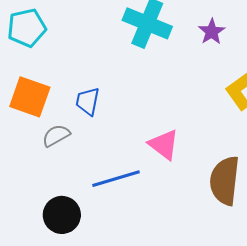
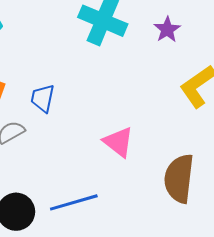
blue line: (116, 179) -> (74, 202), moved

